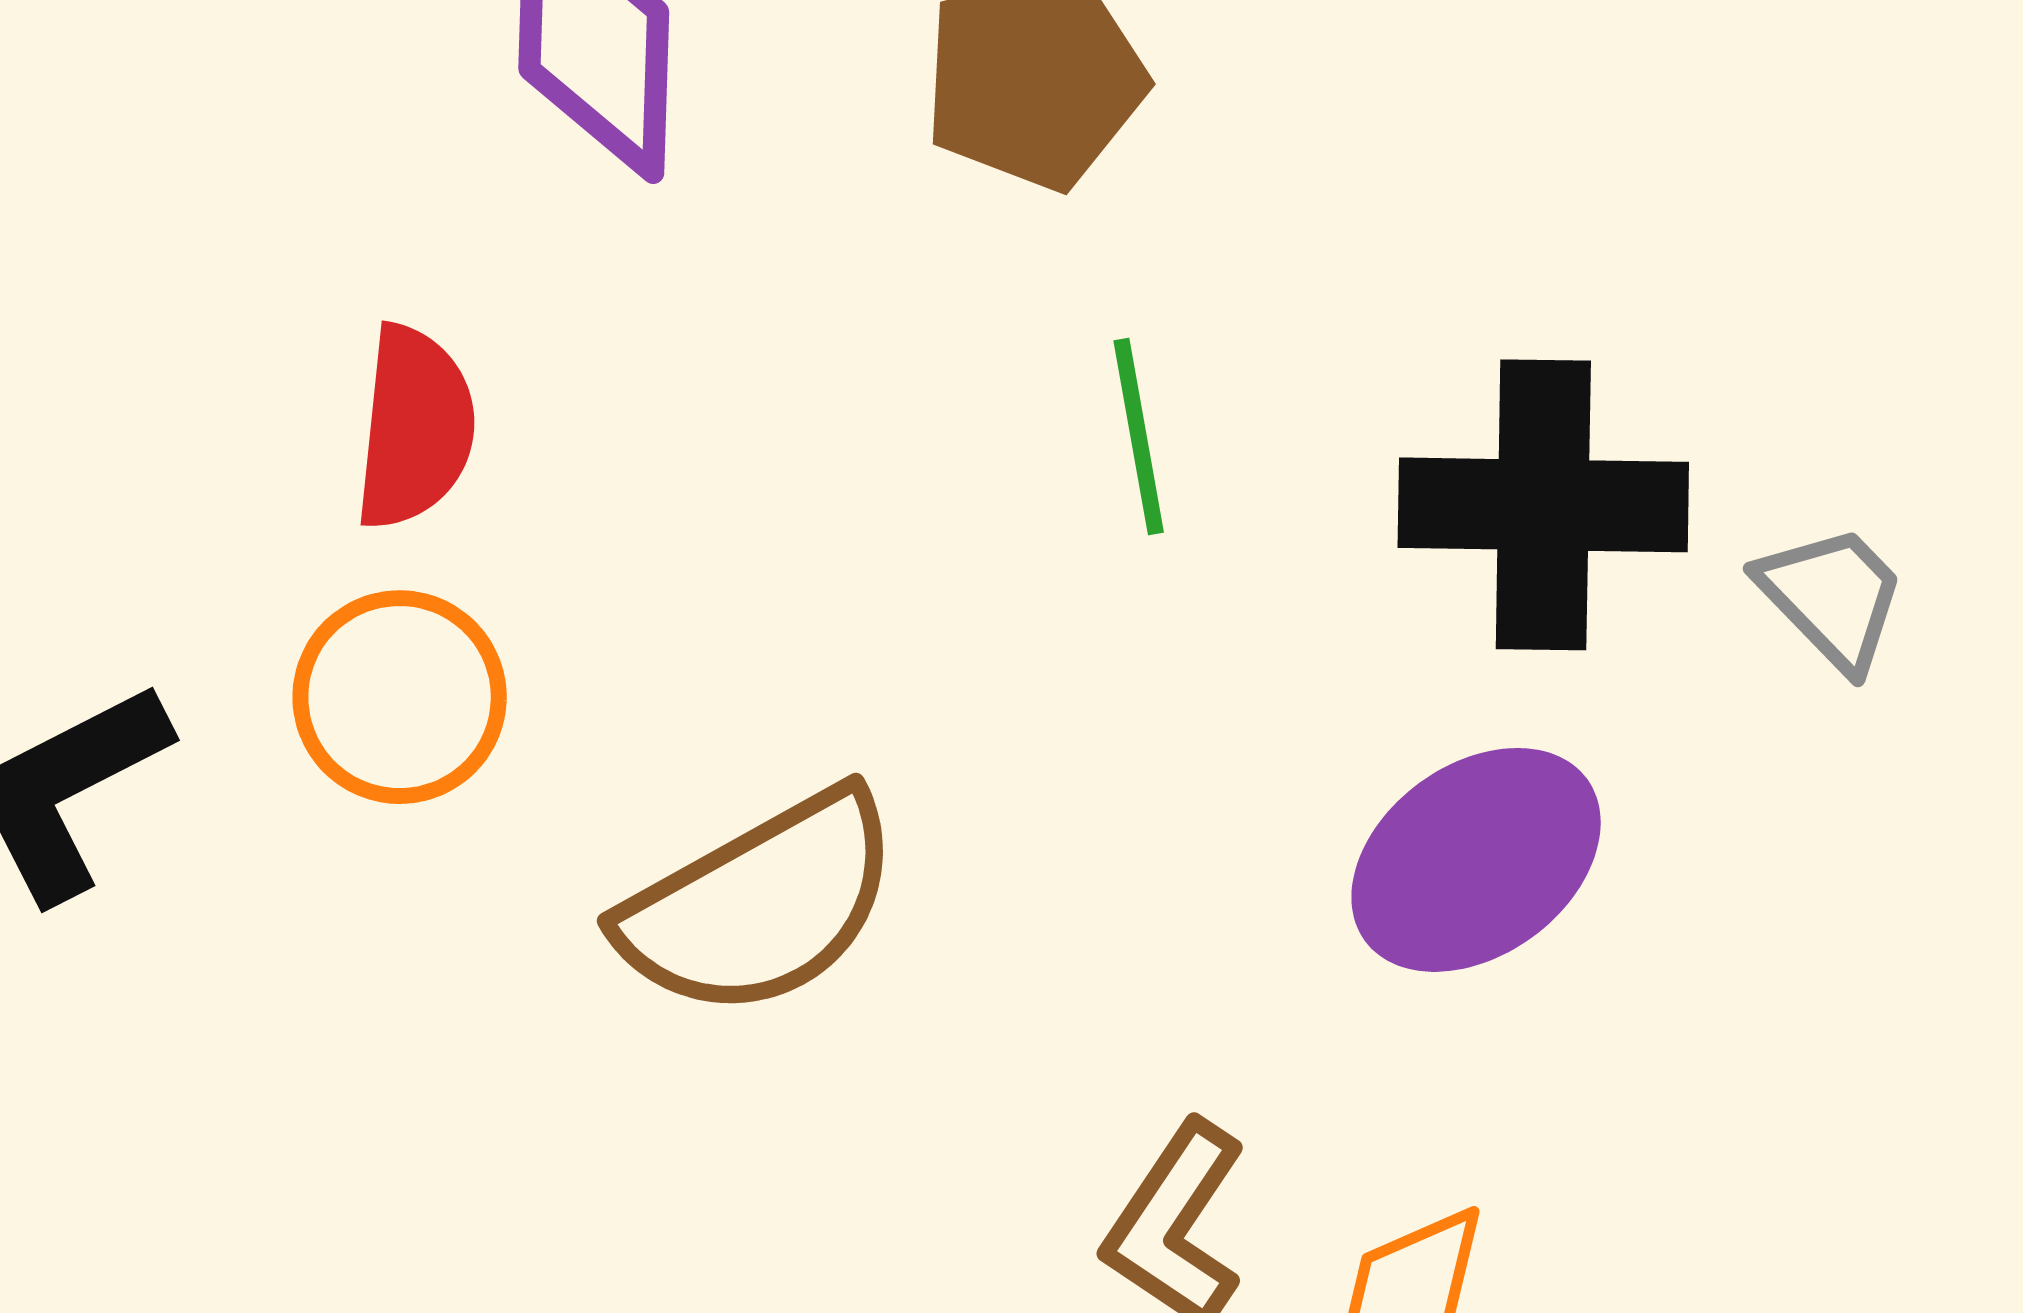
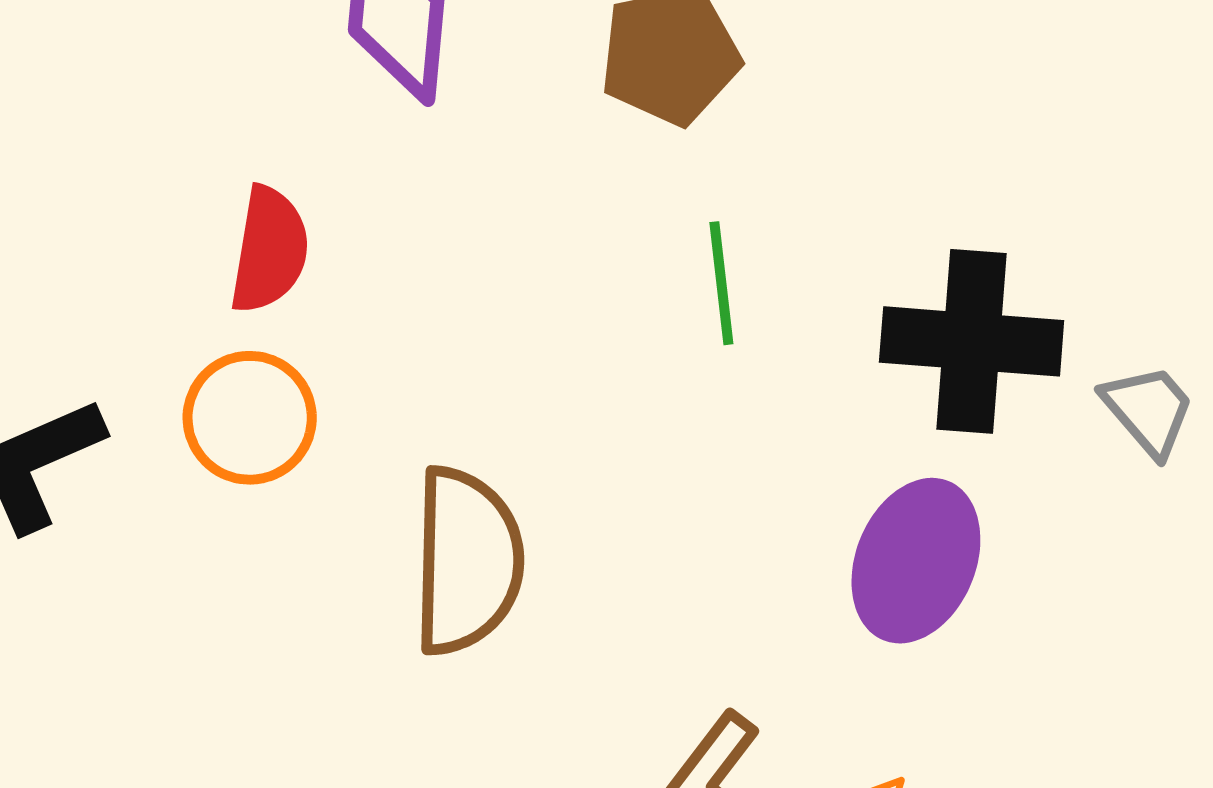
purple ellipse: (1476, 860) -> (916, 561), turned -35
brown semicircle: (760, 904) -> (467, 561), turned -63

